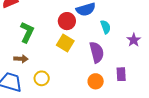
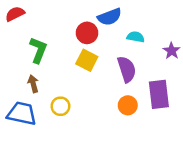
cyan semicircle: (106, 27) -> (136, 37), turned -56
brown arrow: (21, 59) -> (33, 84), turned -104
purple rectangle: (121, 74) -> (159, 94), size x1.6

